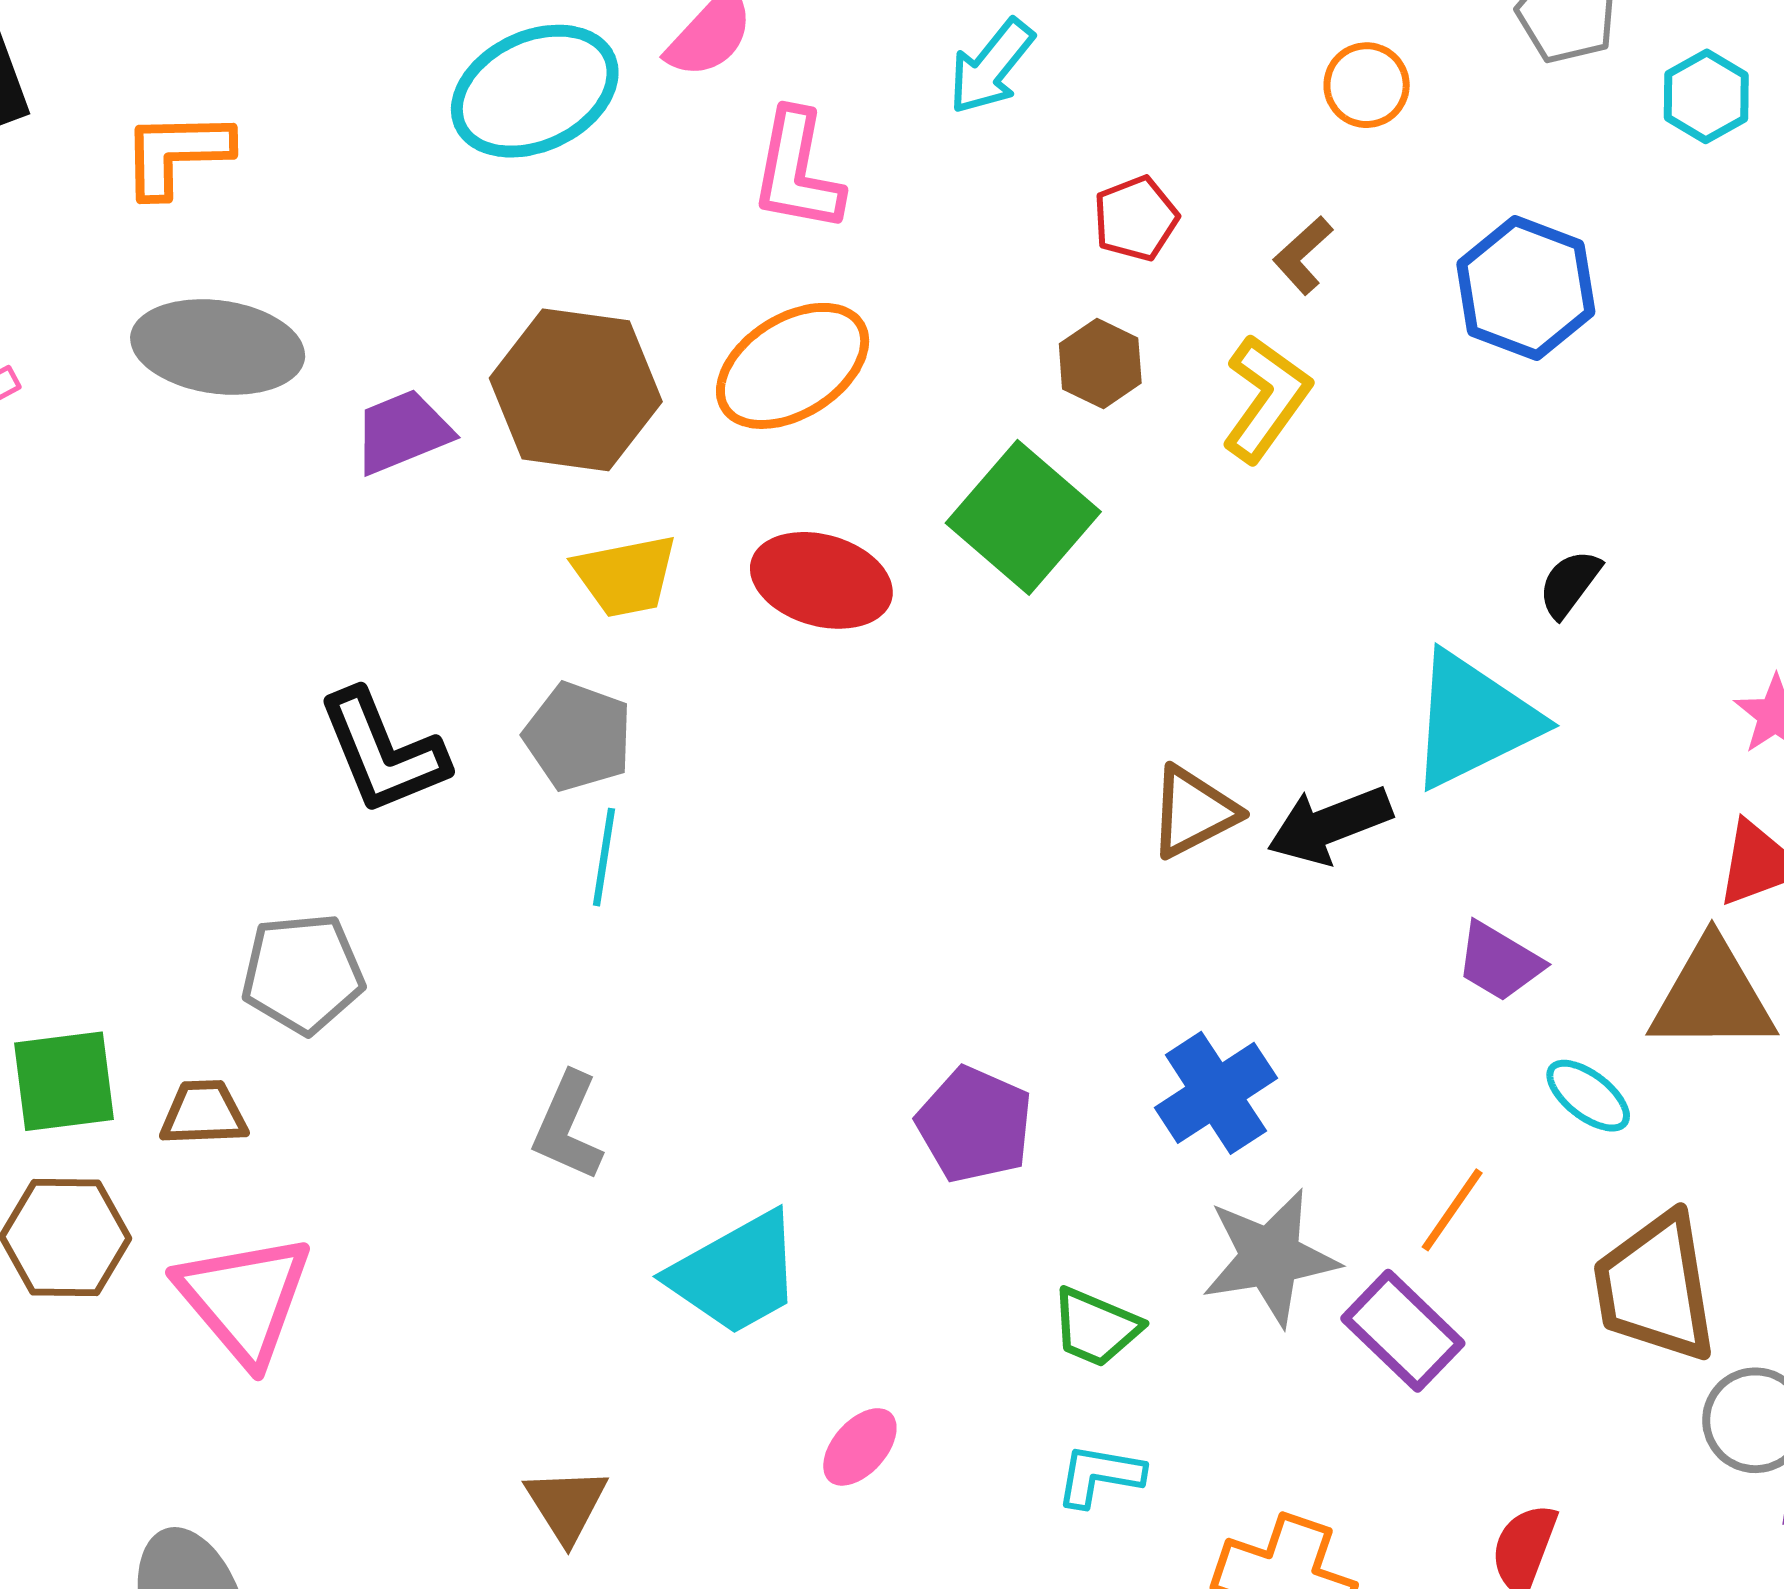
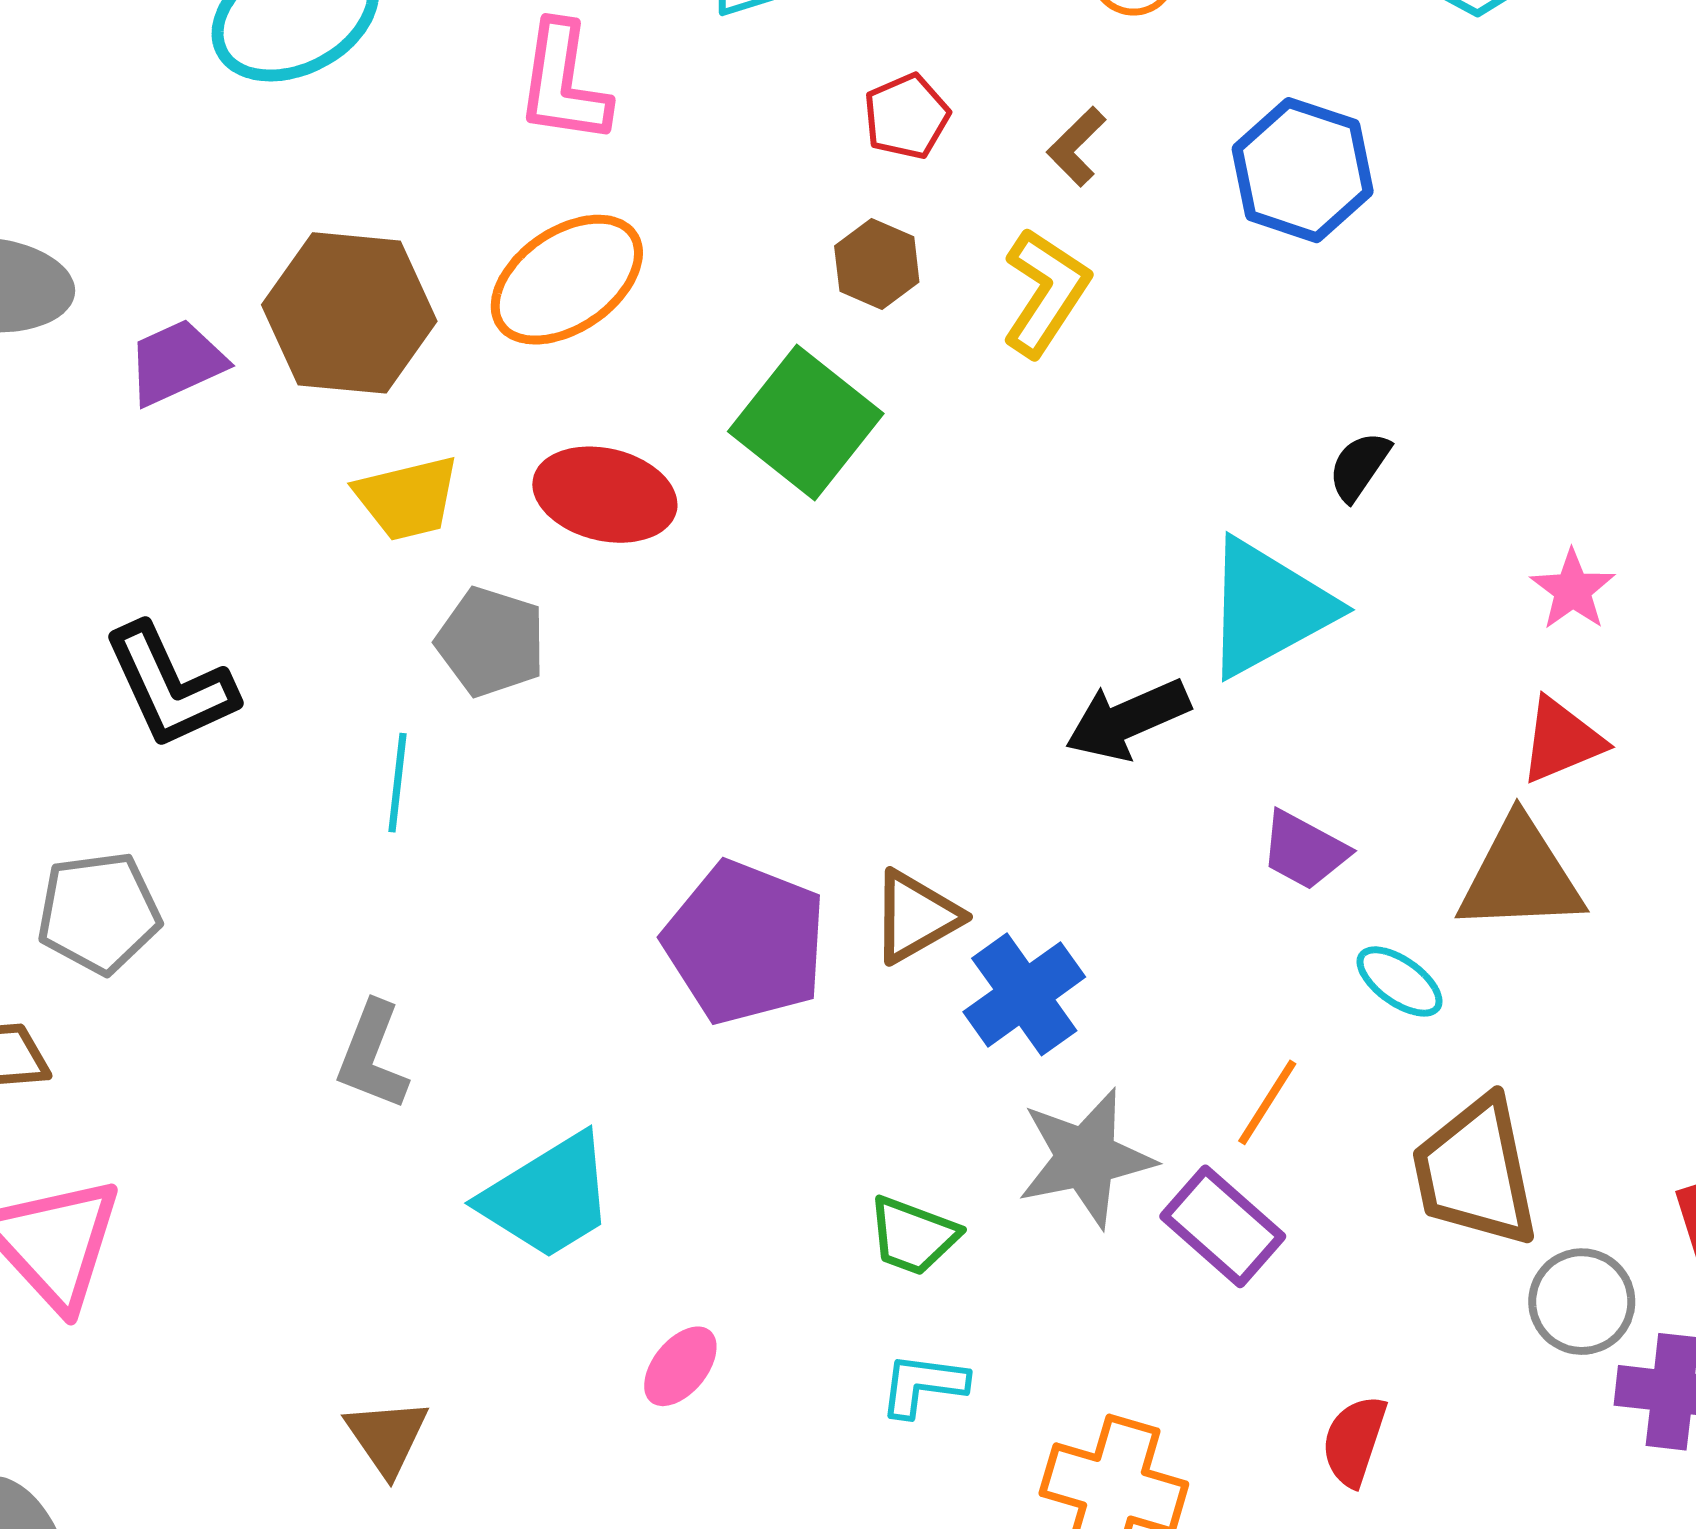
gray pentagon: (578, 737) -> (491, 642), moved
brown triangle: (1193, 812) -> (916, 917), moved
purple pentagon: (975, 1125) -> (745, 942), moved, size x1.4

